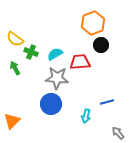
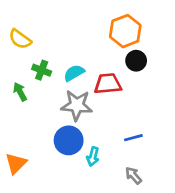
yellow semicircle: (15, 39) -> (20, 39), moved
blue line: (107, 102) -> (133, 138), moved
cyan arrow: (86, 116) -> (93, 157), moved
gray arrow: (118, 133) -> (133, 175), moved

